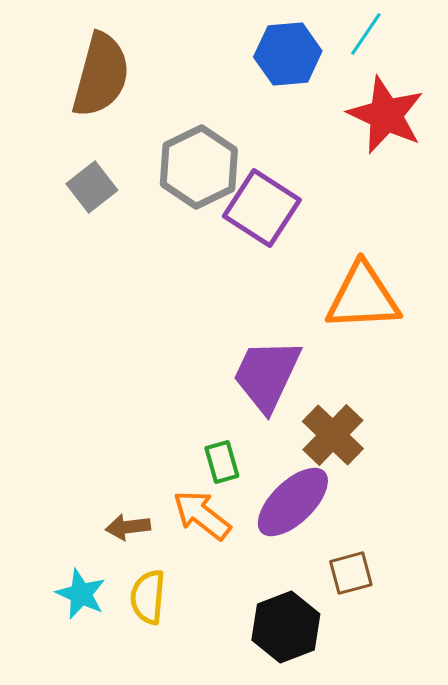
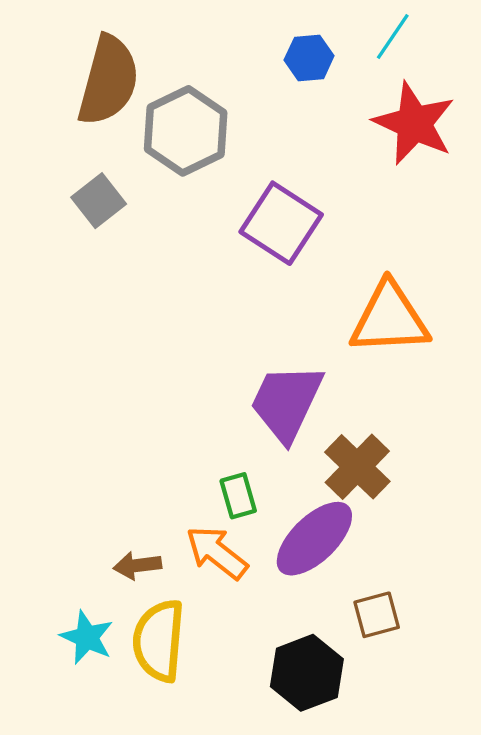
blue hexagon: (288, 54) -> (309, 58), size x0.7
gray hexagon: (199, 167) -> (186, 131), moved
yellow semicircle: (148, 597) -> (159, 641), size x1.4

